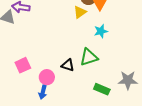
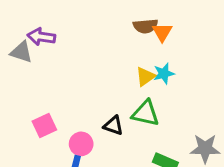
yellow triangle: (80, 12) -> (145, 77), moved
green triangle: (89, 57) -> (145, 113), turned 30

